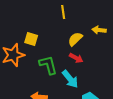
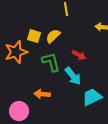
yellow semicircle: (75, 39) -> (53, 36), moved

